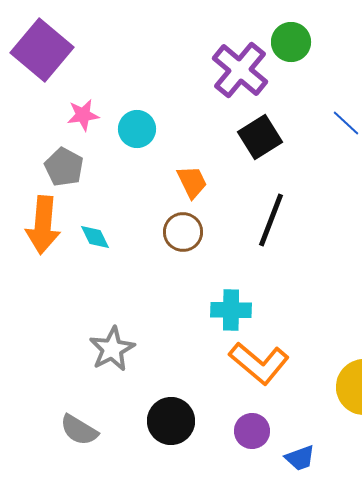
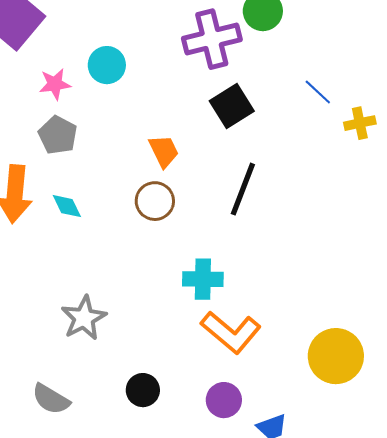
purple cross: (240, 70) -> (212, 39), turned 36
cyan circle: (137, 129) -> (107, 65), moved
gray pentagon: (64, 167) -> (58, 135), moved
black circle: (171, 421) -> (143, 390), size x0.7

